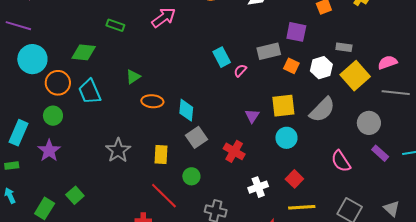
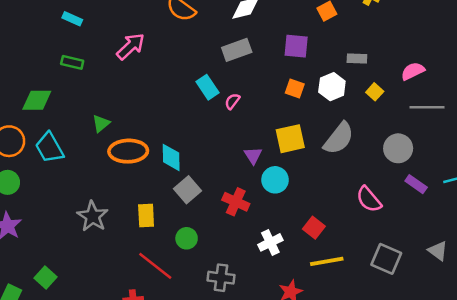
gray rectangle: (269, 51) -> (237, 50), moved
yellow square: (355, 76) -> (375, 92), size x0.5
orange ellipse: (152, 101) -> (128, 151), size x1.4
cyan circle: (286, 138) -> (275, 180), moved

